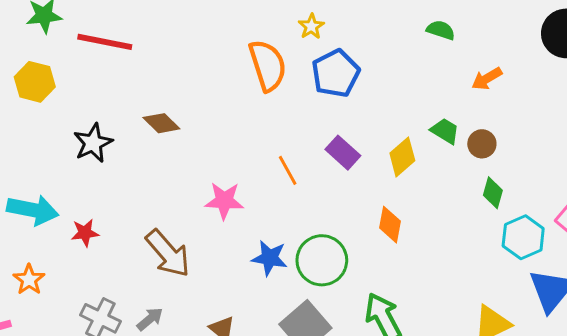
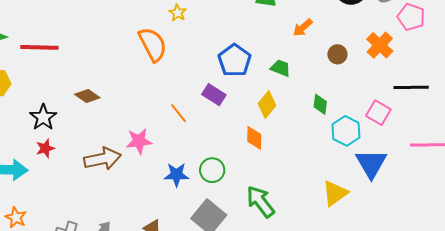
blue pentagon: (336, 73) -> (235, 60), moved
brown circle: (482, 144) -> (337, 54), moved
yellow diamond: (402, 157) -> (267, 104), moved
red star: (85, 233) -> (45, 148), moved
brown arrow: (168, 253) -> (103, 159), moved, turned -51
green circle: (322, 260) -> (212, 170), size x0.7

